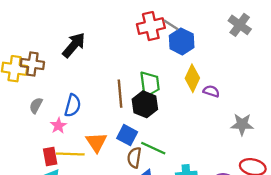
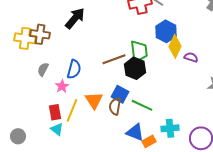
blue hexagon: (182, 41) -> (166, 31), moved
brown line: (120, 94) -> (114, 59), turned 75
yellow line: (70, 154) -> (72, 110), turned -70
brown semicircle: (134, 158) -> (115, 106), moved

